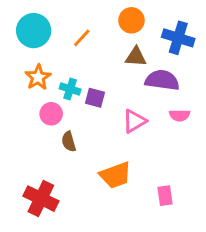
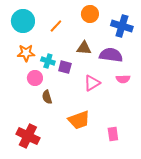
brown triangle: (136, 57) -> (84, 48), moved
orange star: (38, 77) -> (26, 53), turned 30

